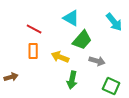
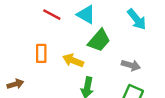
red line: (34, 29) -> (52, 15), moved
gray arrow: (97, 61) -> (131, 65), moved

